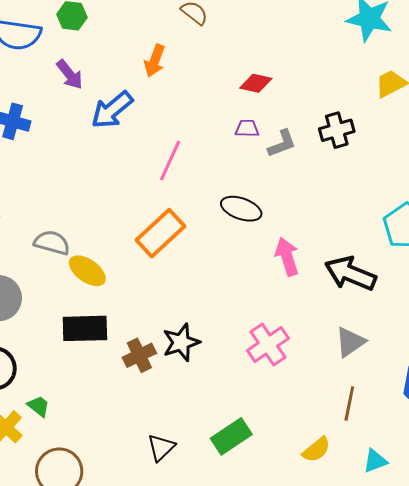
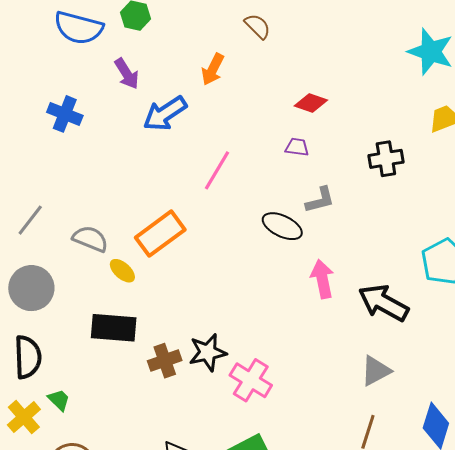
gray L-shape: (282, 144) -> (320, 200), moved
orange rectangle: (160, 233) -> (160, 234), moved
yellow ellipse: (87, 271) -> (122, 271), size x0.7
pink cross: (268, 344) -> (251, 380), moved, turned -30

